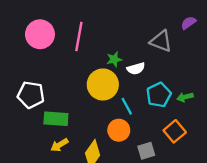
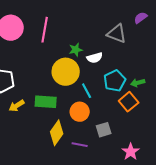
green rectangle: (56, 119) -> (46, 102), moved
orange square: (175, 131) -> (129, 102), moved
yellow arrow: (59, 145) -> (17, 106), moved

